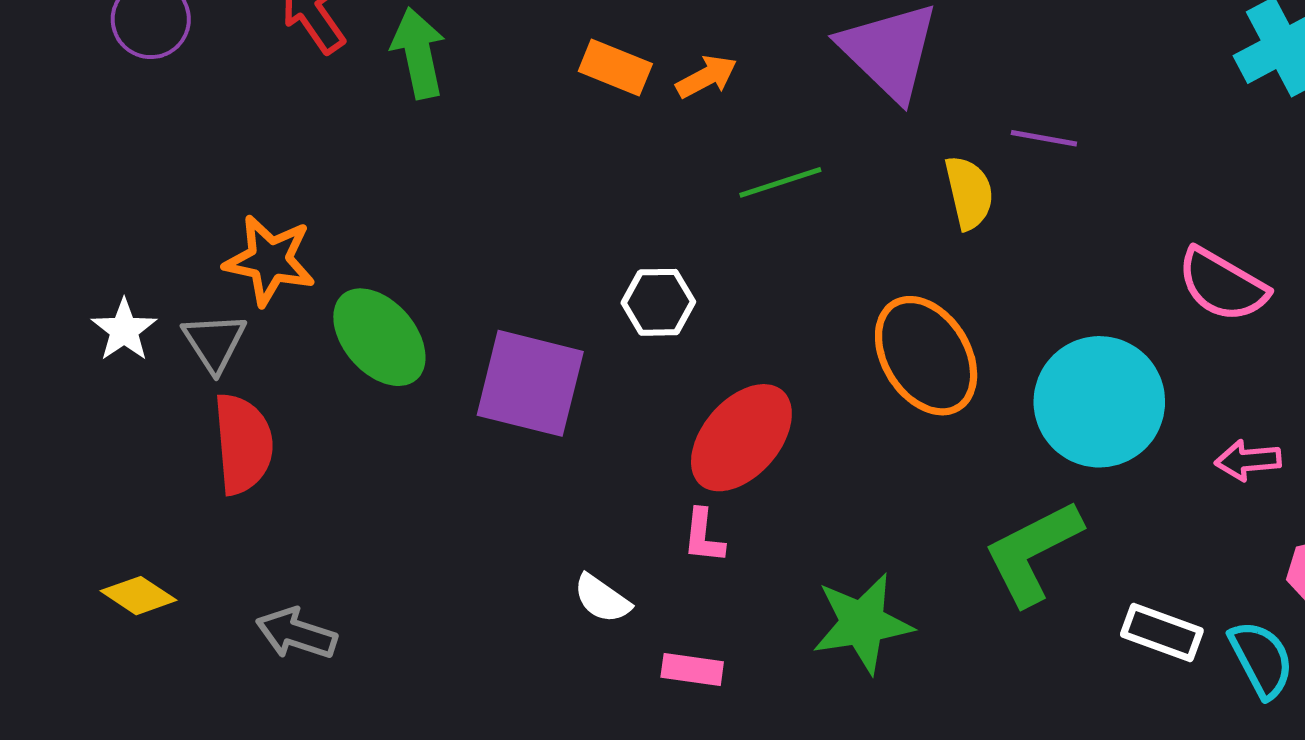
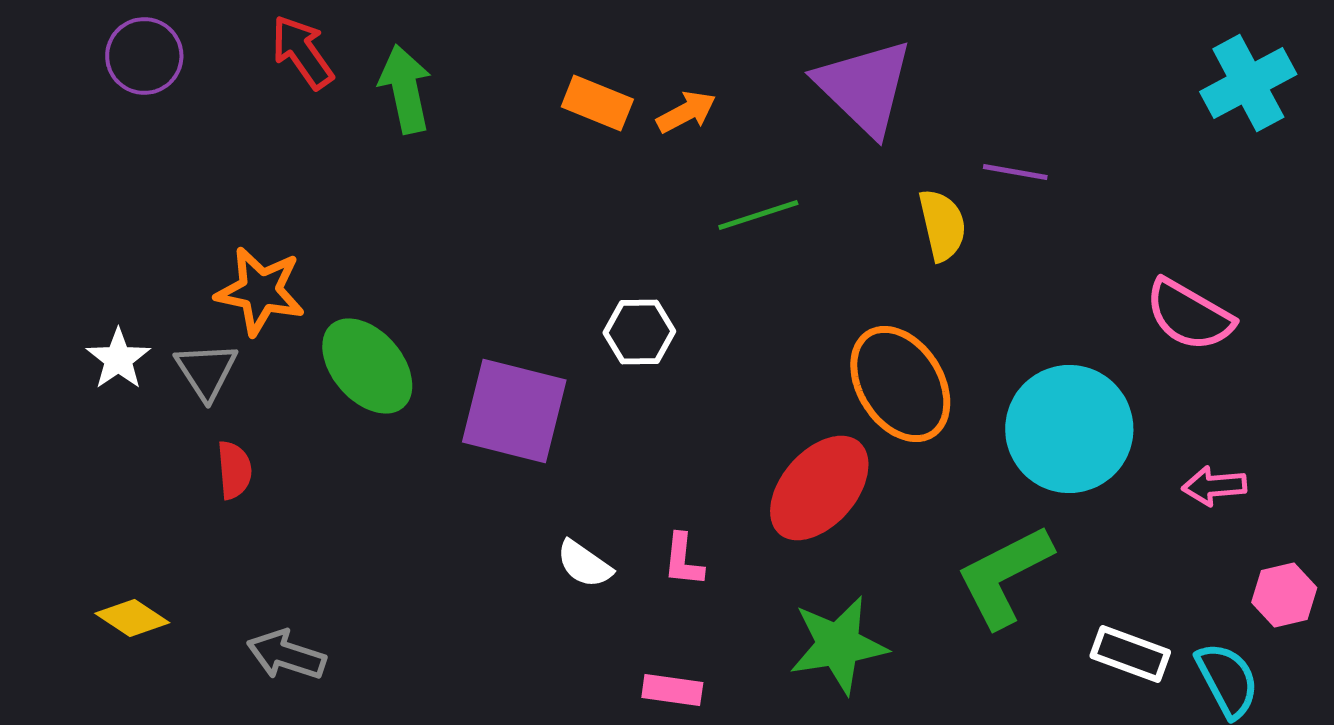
red ellipse: (741, 438) -> (819, 488), moved
red semicircle: (243, 444) -> (234, 470), size x0.6
white semicircle: (602, 599) -> (584, 564), moved

